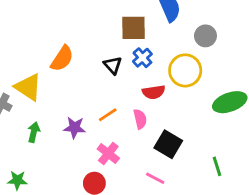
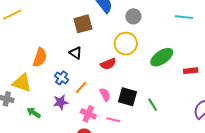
blue cross: (142, 58) -> (62, 78), moved
pink semicircle: (140, 119) -> (105, 95), moved
green arrow: (34, 132) -> (34, 113), turned -56
green line: (217, 166) -> (153, 105), moved
pink line: (155, 178) -> (113, 120), moved

